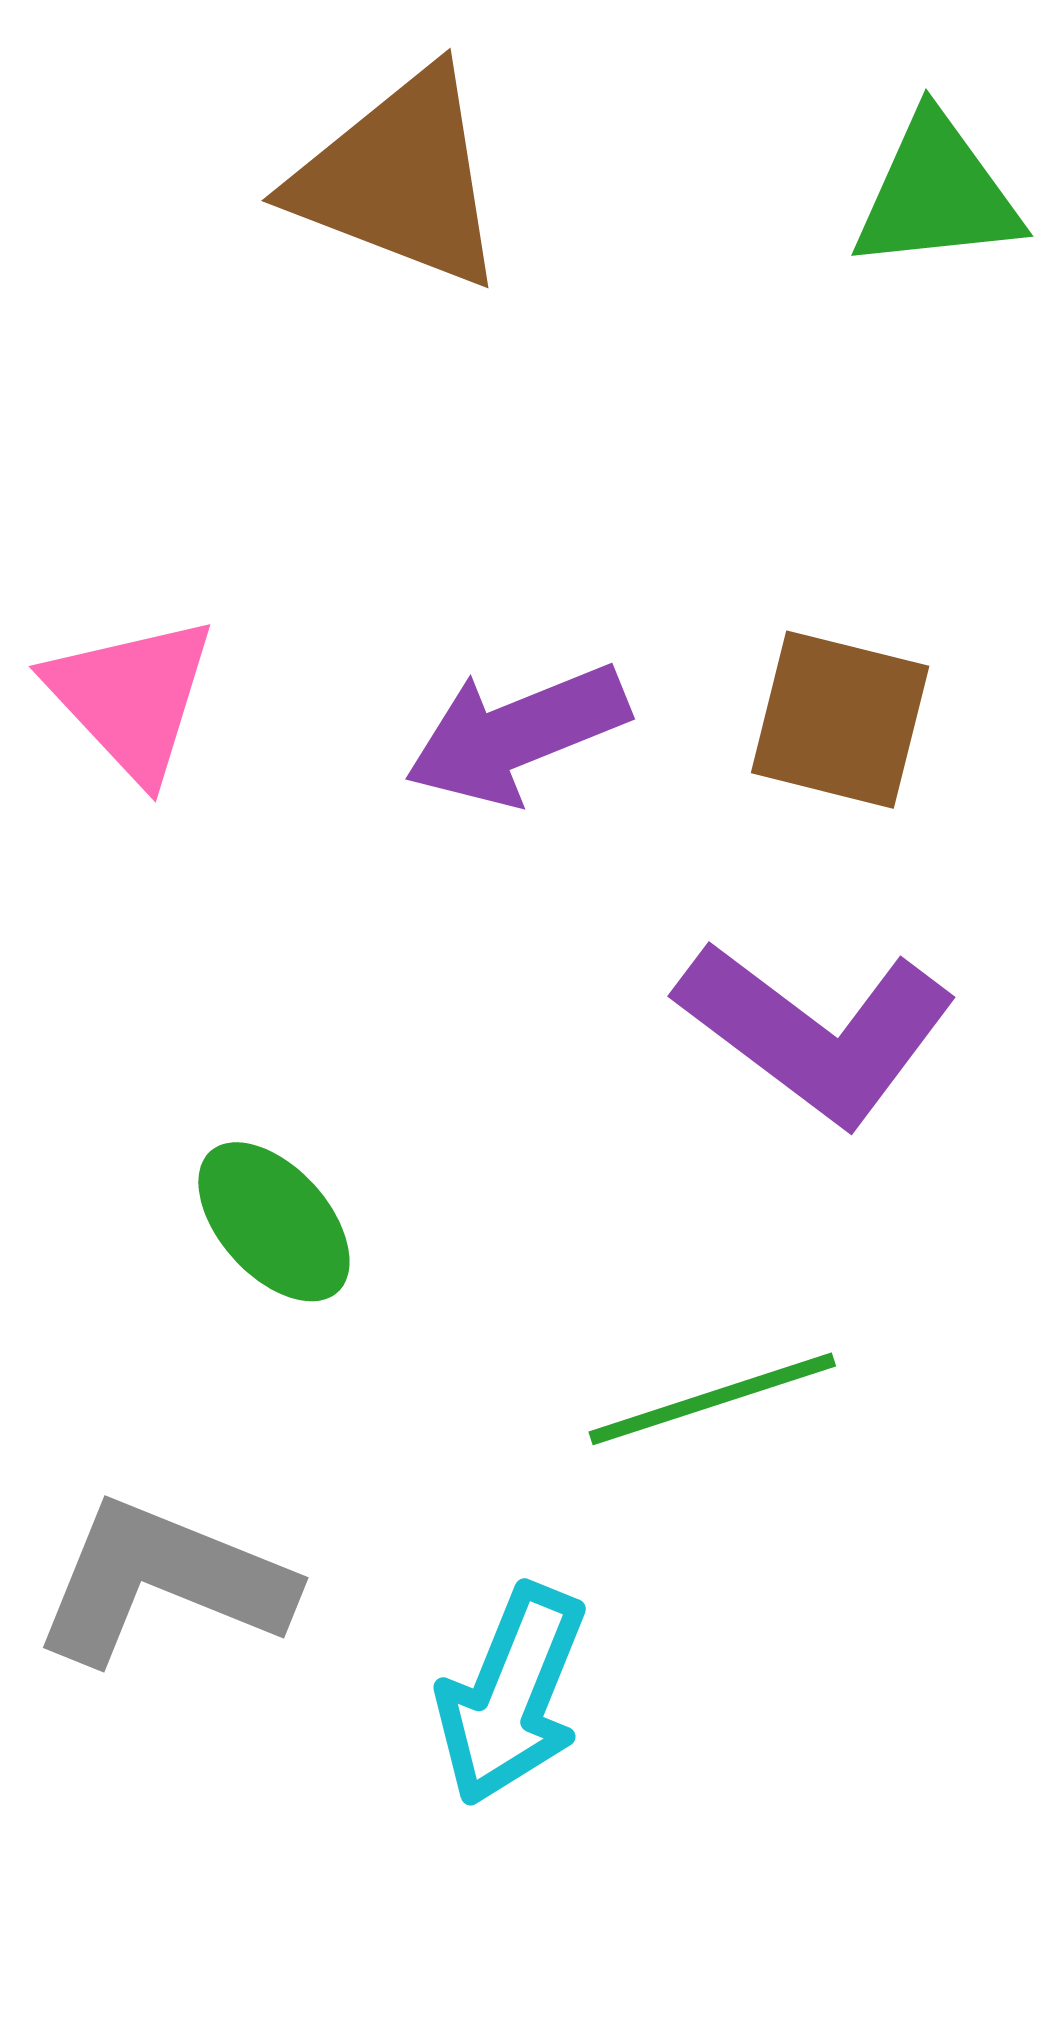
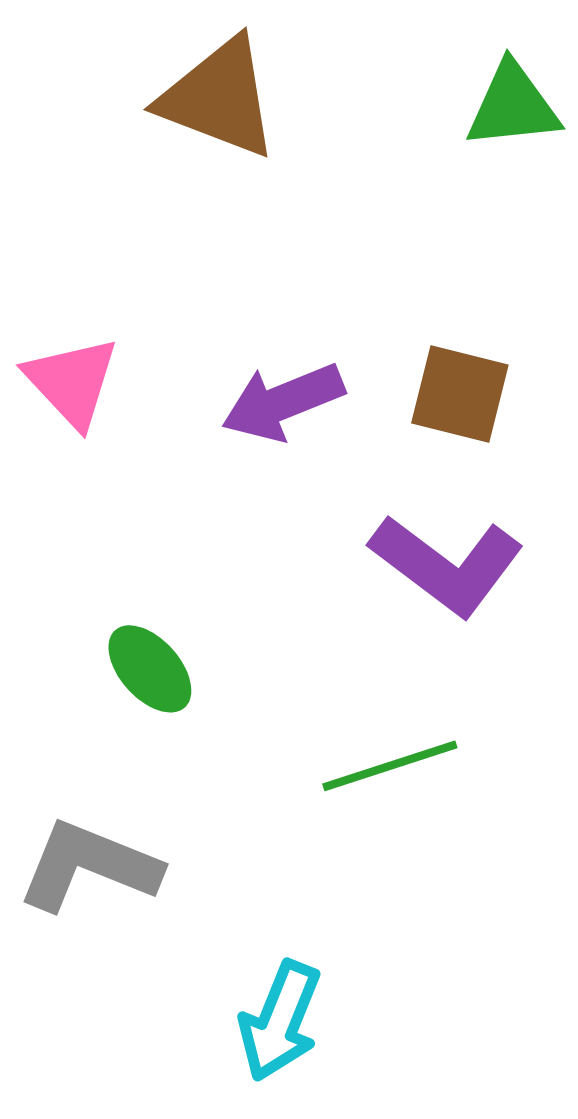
cyan arrow: (511, 1695) -> (280, 1021), moved

